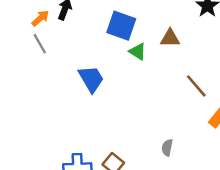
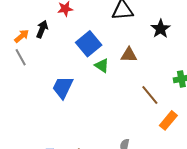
blue square: (121, 26) -> (89, 44), turned 30
blue trapezoid: (91, 79) -> (63, 87), turned -125

